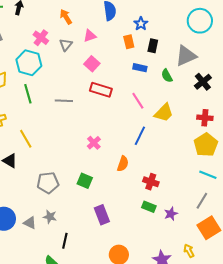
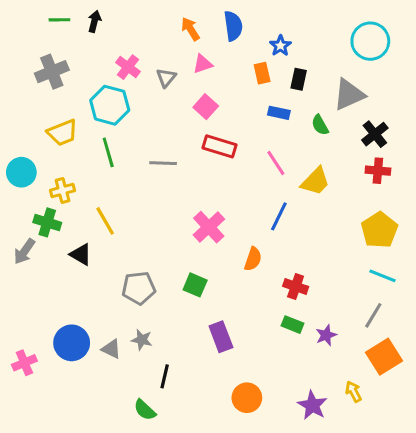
orange arrow: (66, 17) -> (190, 29), moved
red cross: (205, 118) -> (378, 171), moved
pink cross: (94, 143) -> (209, 227), size x1.5

